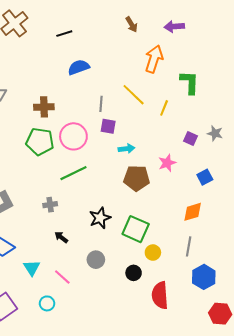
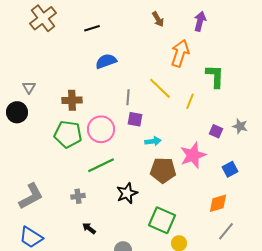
purple arrow: (174, 26) -> (200, 21), turned 108
pink star: (167, 163) -> (193, 155), size x1.5
black star: (100, 218) -> (127, 193), moved
gray line: (189, 246) -> (226, 231), moved, turned 30

